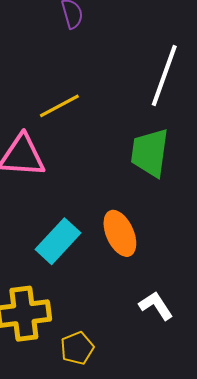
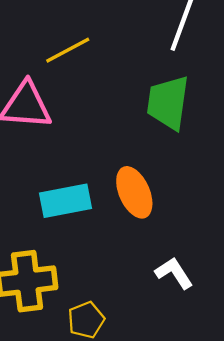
cyan rectangle: (58, 241) -> (65, 201), turned 36

